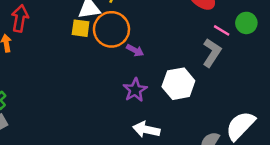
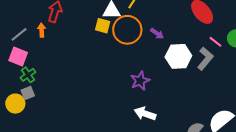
purple arrow: (135, 50) -> (157, 33), moved
white hexagon: (178, 84) -> (178, 56), moved

